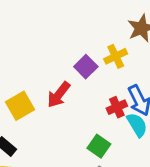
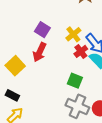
yellow cross: (116, 56) -> (73, 34), moved
purple square: (86, 67) -> (42, 30), moved

